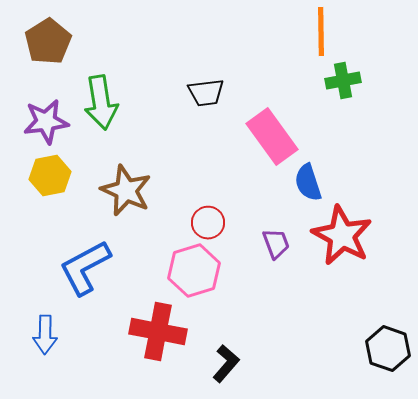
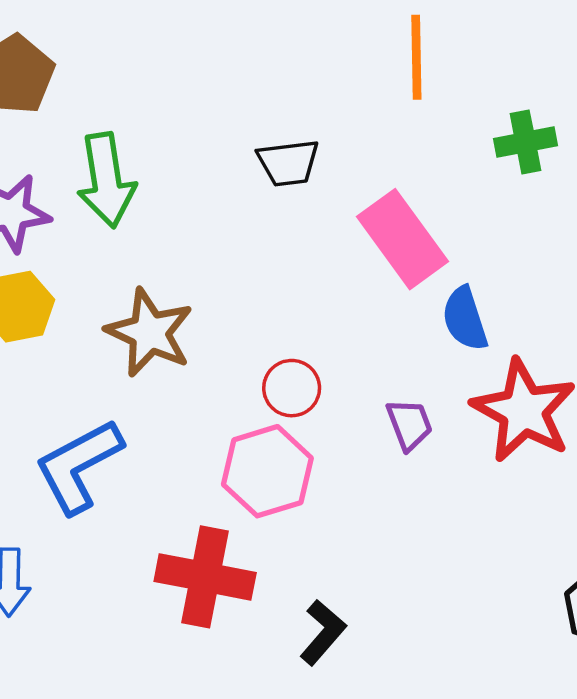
orange line: (321, 32) -> (416, 57), moved

